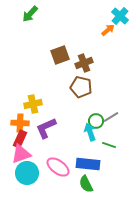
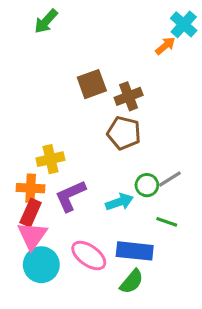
cyan arrow: (90, 132) -> (119, 202), moved, turned 90
pink triangle: (21, 154) -> (32, 236), turned -35
green semicircle: (86, 184) -> (132, 282), turned -114

